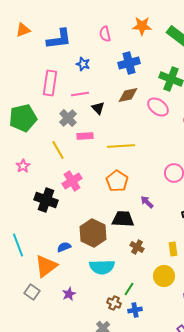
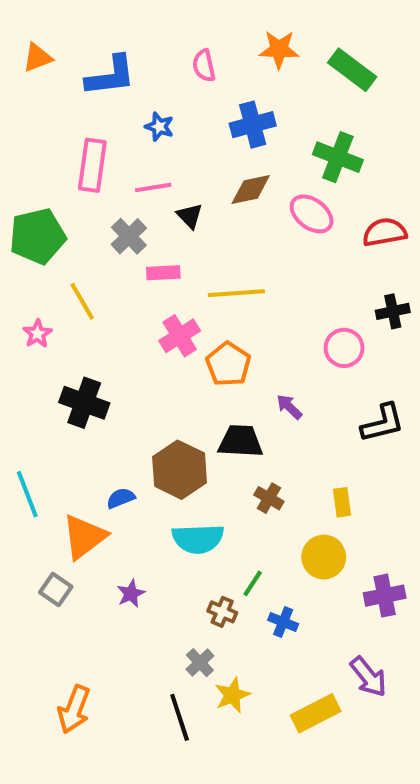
yellow line: (58, 150) -> (82, 301), moved
pink cross: (72, 181) -> (180, 336), moved
blue cross: (135, 310) -> (283, 622), moved, turned 32

